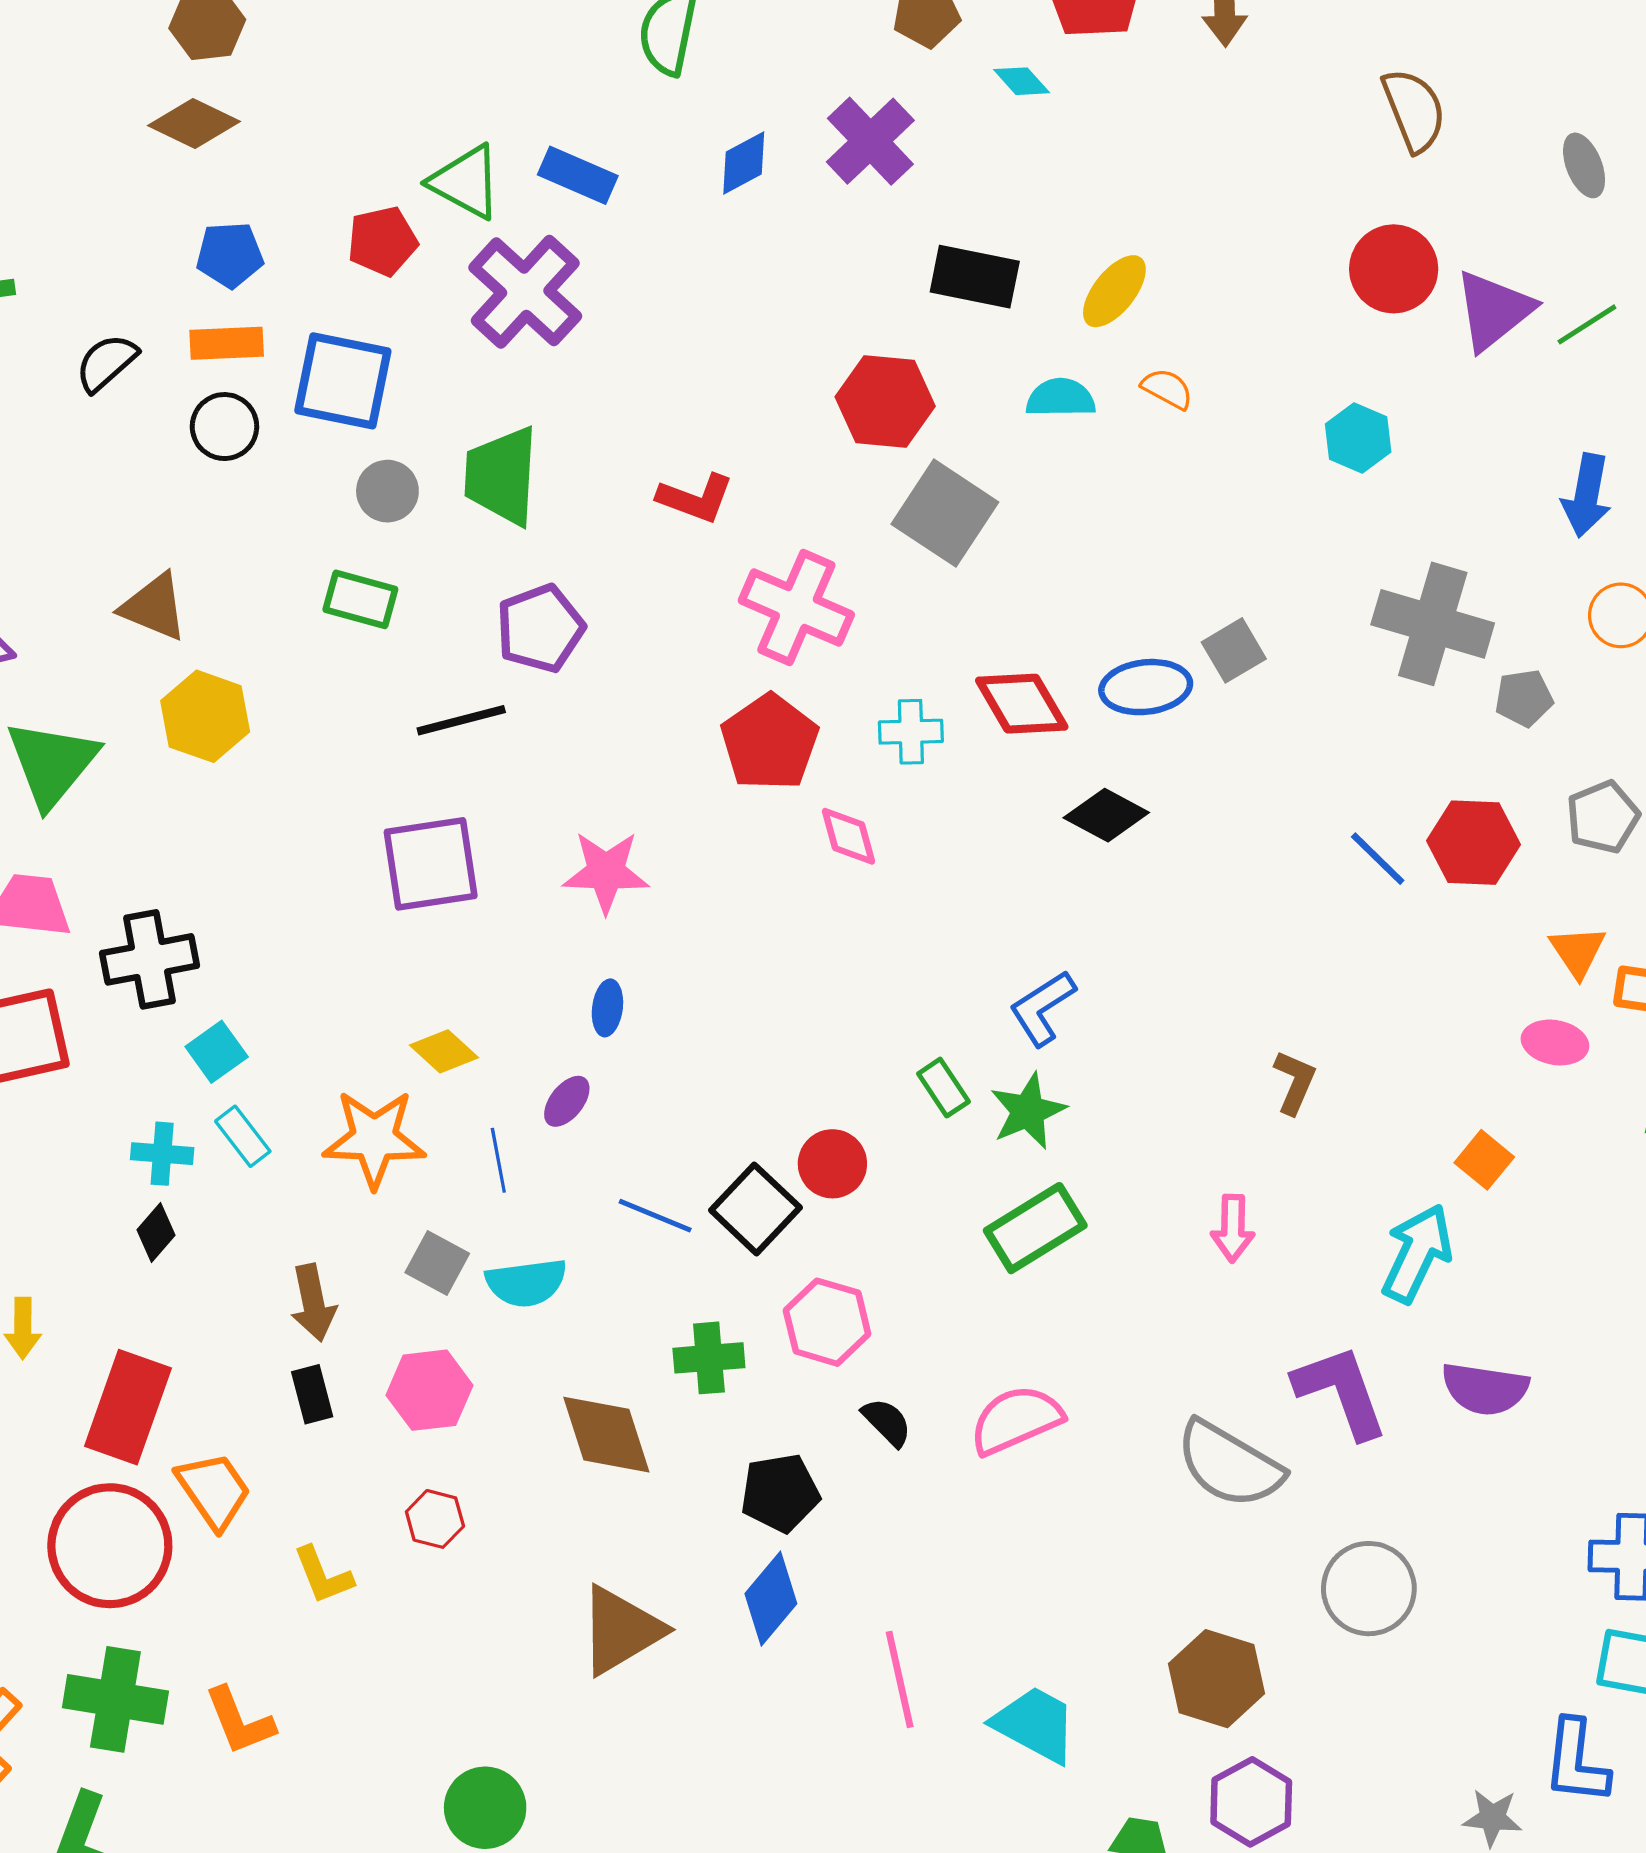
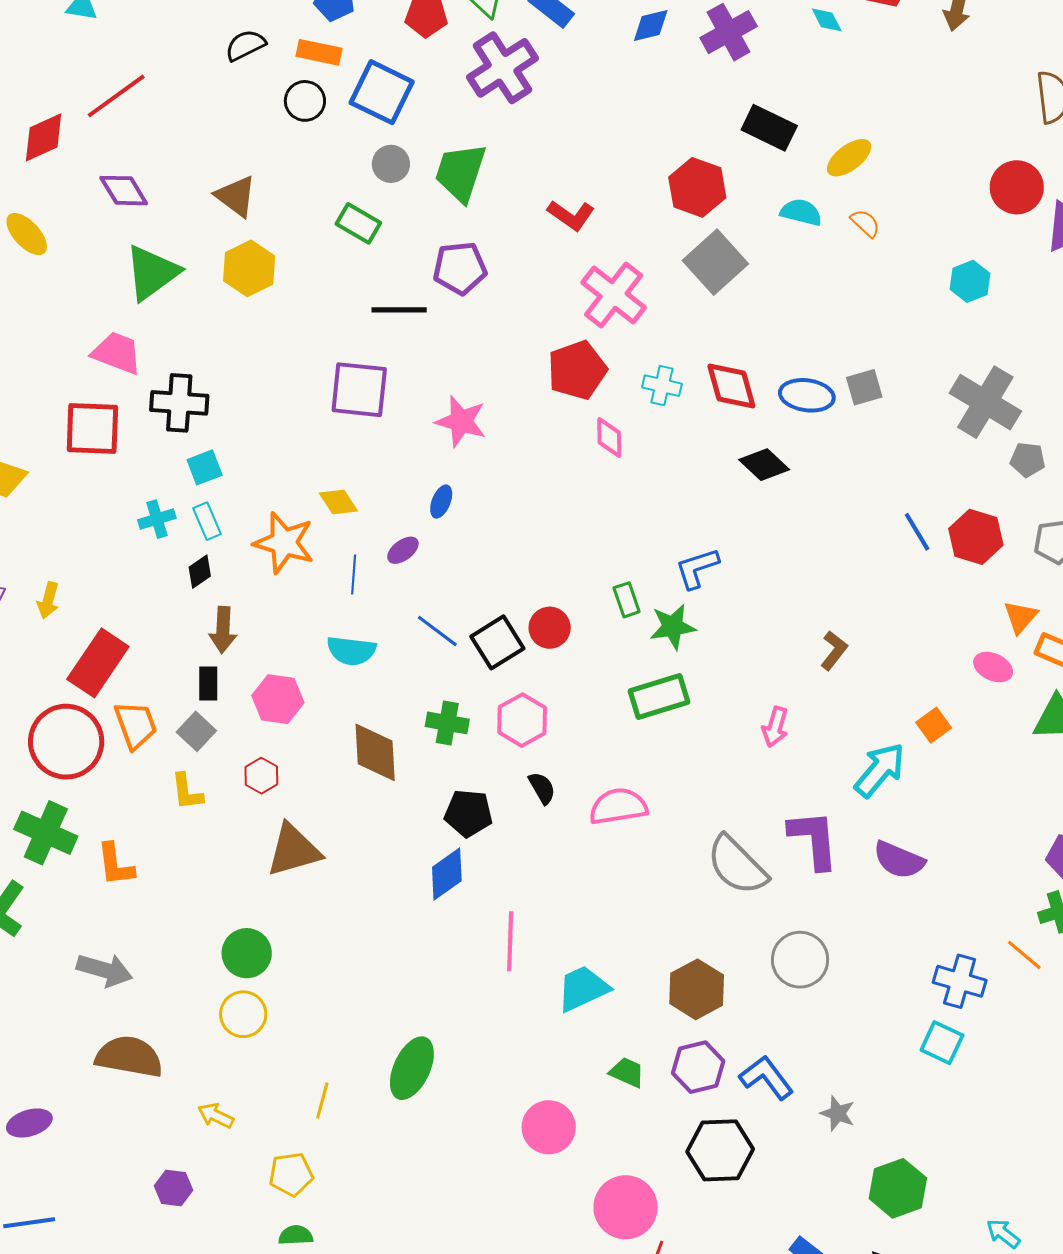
cyan cross: (162, 1154) -> (157, 519), turned -36
black diamond: (156, 1232) -> (200, 572), moved
gray square: (437, 1263) -> (196, 731), moved
brown triangle: (621, 1630) -> (294, 850), moved
cyan trapezoid: (1035, 1724) -> (583, 988), turned -68
blue L-shape: (1576, 1762) -> (766, 1077), moved, turned 122

